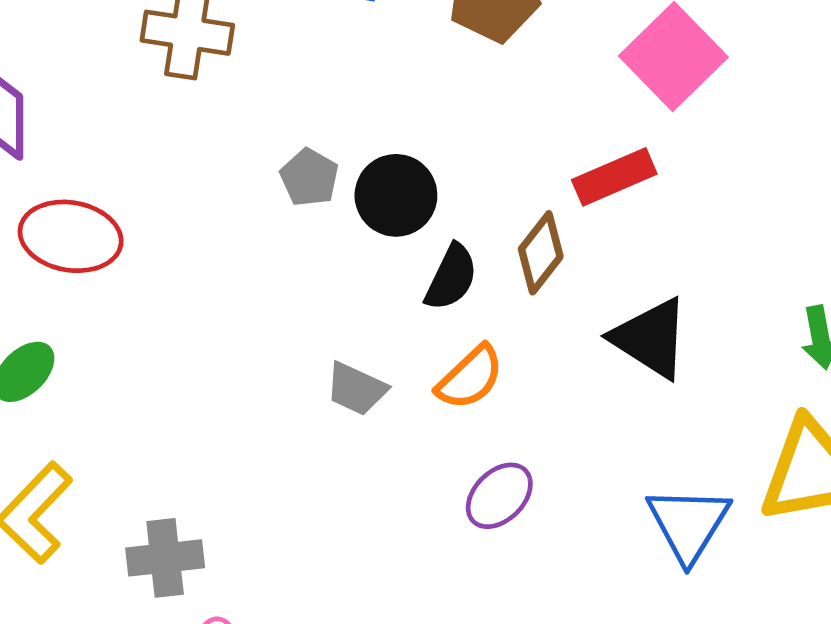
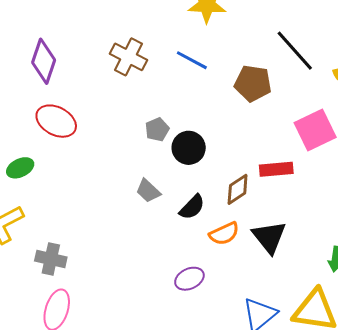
black semicircle: (451, 277) -> (192, 207), moved
orange semicircle: (470, 378) -> (224, 234), moved
gray trapezoid: (356, 389) -> (148, 191), moved

